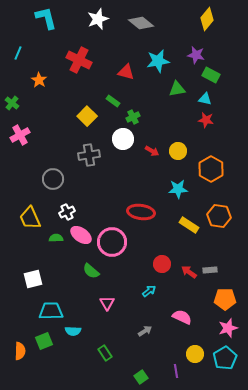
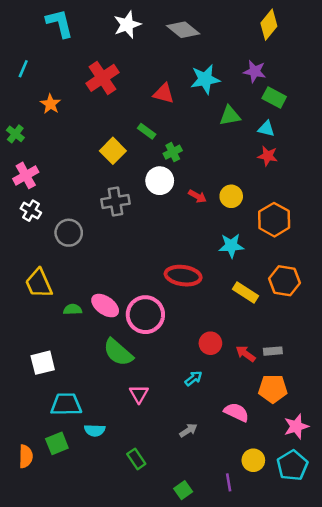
red cross: (79, 60) -> (102, 78), turned 30
white cross: (67, 212) -> (31, 211), moved, turned -35
green semicircle: (91, 271) -> (118, 352), size x1.4
orange pentagon: (225, 299) -> (273, 389), moved

